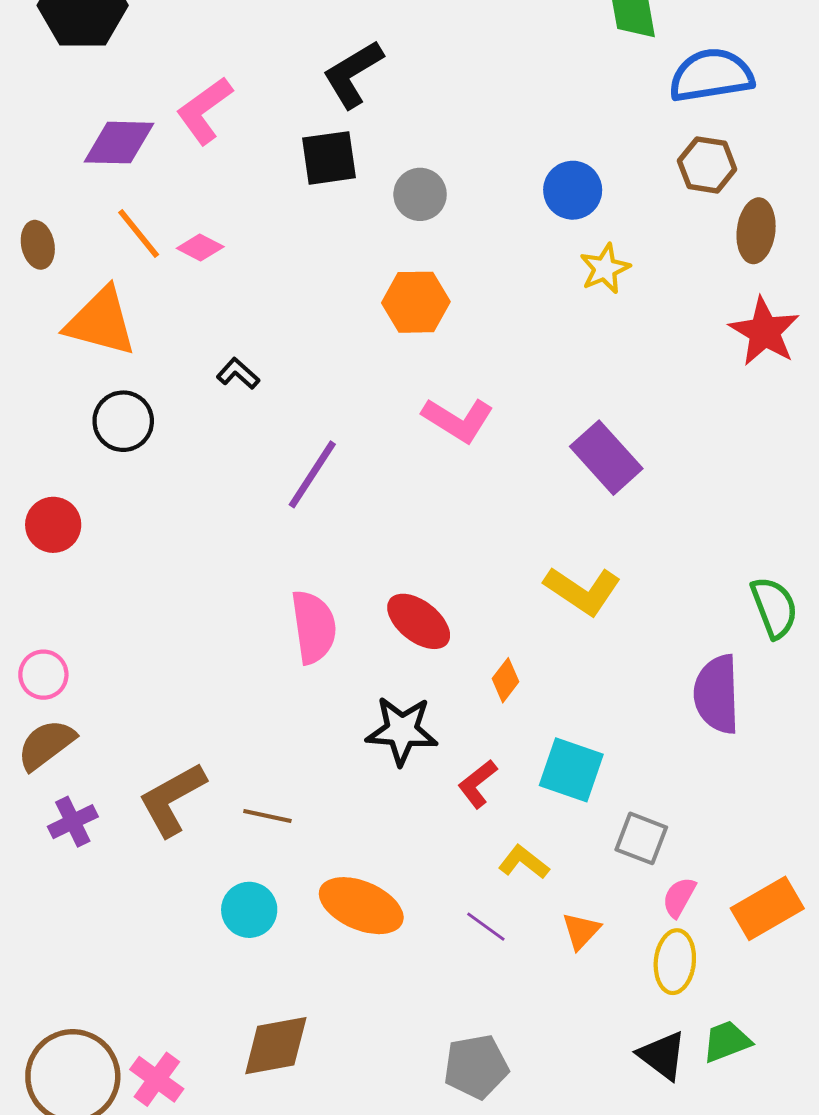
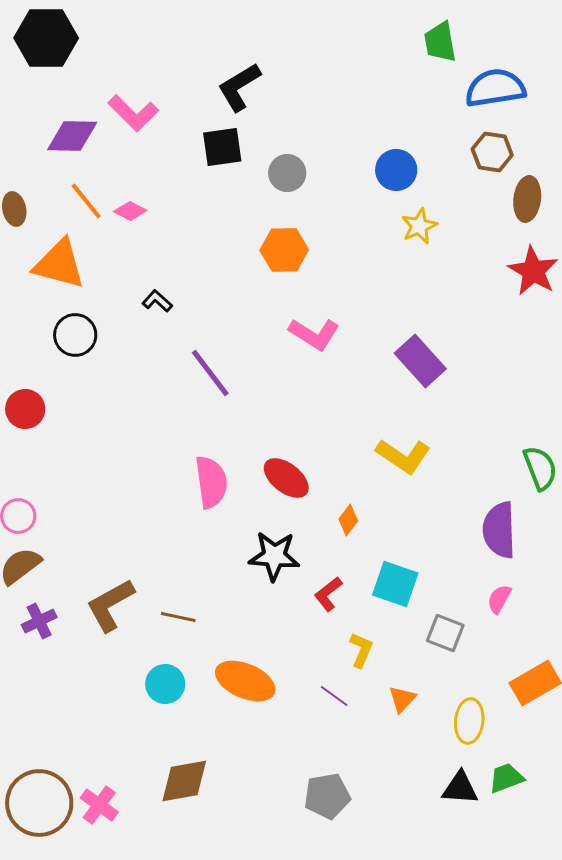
pink L-shape: (204, 110) -> (133, 113), turned -99
purple line: (312, 474) -> (210, 373), turned -70
yellow L-shape: (524, 862) -> (361, 650), turned 75
pink semicircle: (679, 897) -> (499, 599), moved
black triangle: (662, 1055) -> (460, 788), turned -33

